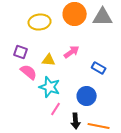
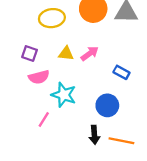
yellow triangle: (49, 60) -> (66, 53), moved
pink semicircle: (29, 72) -> (39, 77), turned 126
pink line: (56, 109) -> (44, 120), moved

